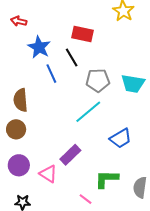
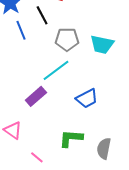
purple rectangle: (70, 155) -> (36, 96), moved
pink line: (86, 199) -> (37, 157), moved

